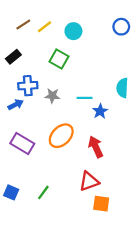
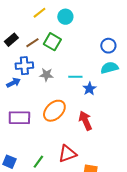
brown line: (23, 24) -> (32, 43), moved
blue circle: (121, 27) -> (108, 46), moved
cyan semicircle: (122, 88) -> (109, 68), turned 72
purple rectangle: (22, 143) -> (19, 118), turned -30
red triangle: (89, 181) -> (67, 154), moved

